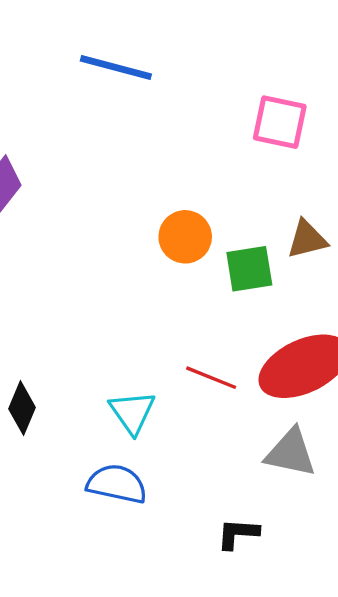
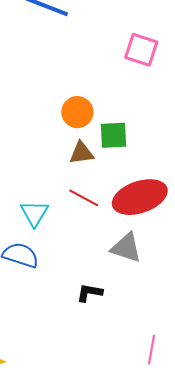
brown triangle: (307, 239) -> (81, 153), moved

